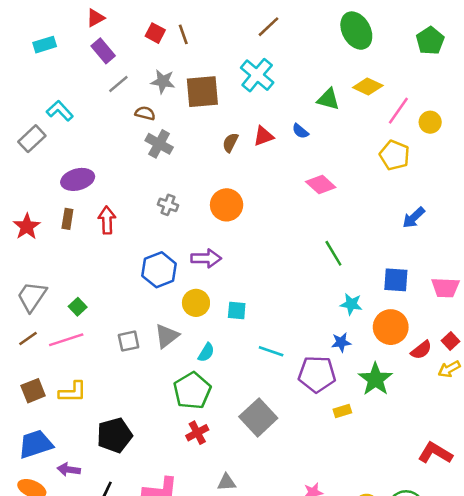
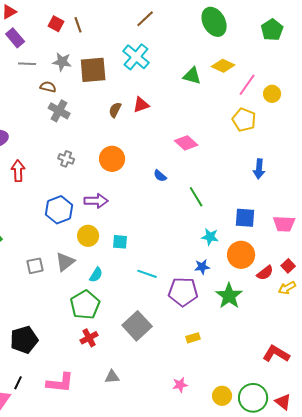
gray line: (118, 84) -> (27, 64), turned 42
blue semicircle: (300, 131) -> (160, 176), moved
blue arrow: (414, 218) -> (259, 169), turned -42
yellow rectangle: (342, 411) -> (193, 338), moved

